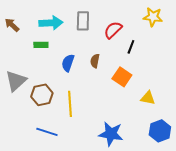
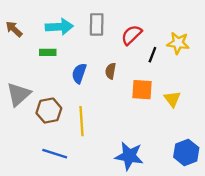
yellow star: (153, 17) -> (178, 43), moved
orange square: (122, 77) -> (142, 90), turned -30
yellow triangle: (148, 98) -> (172, 99), moved, turned 42

